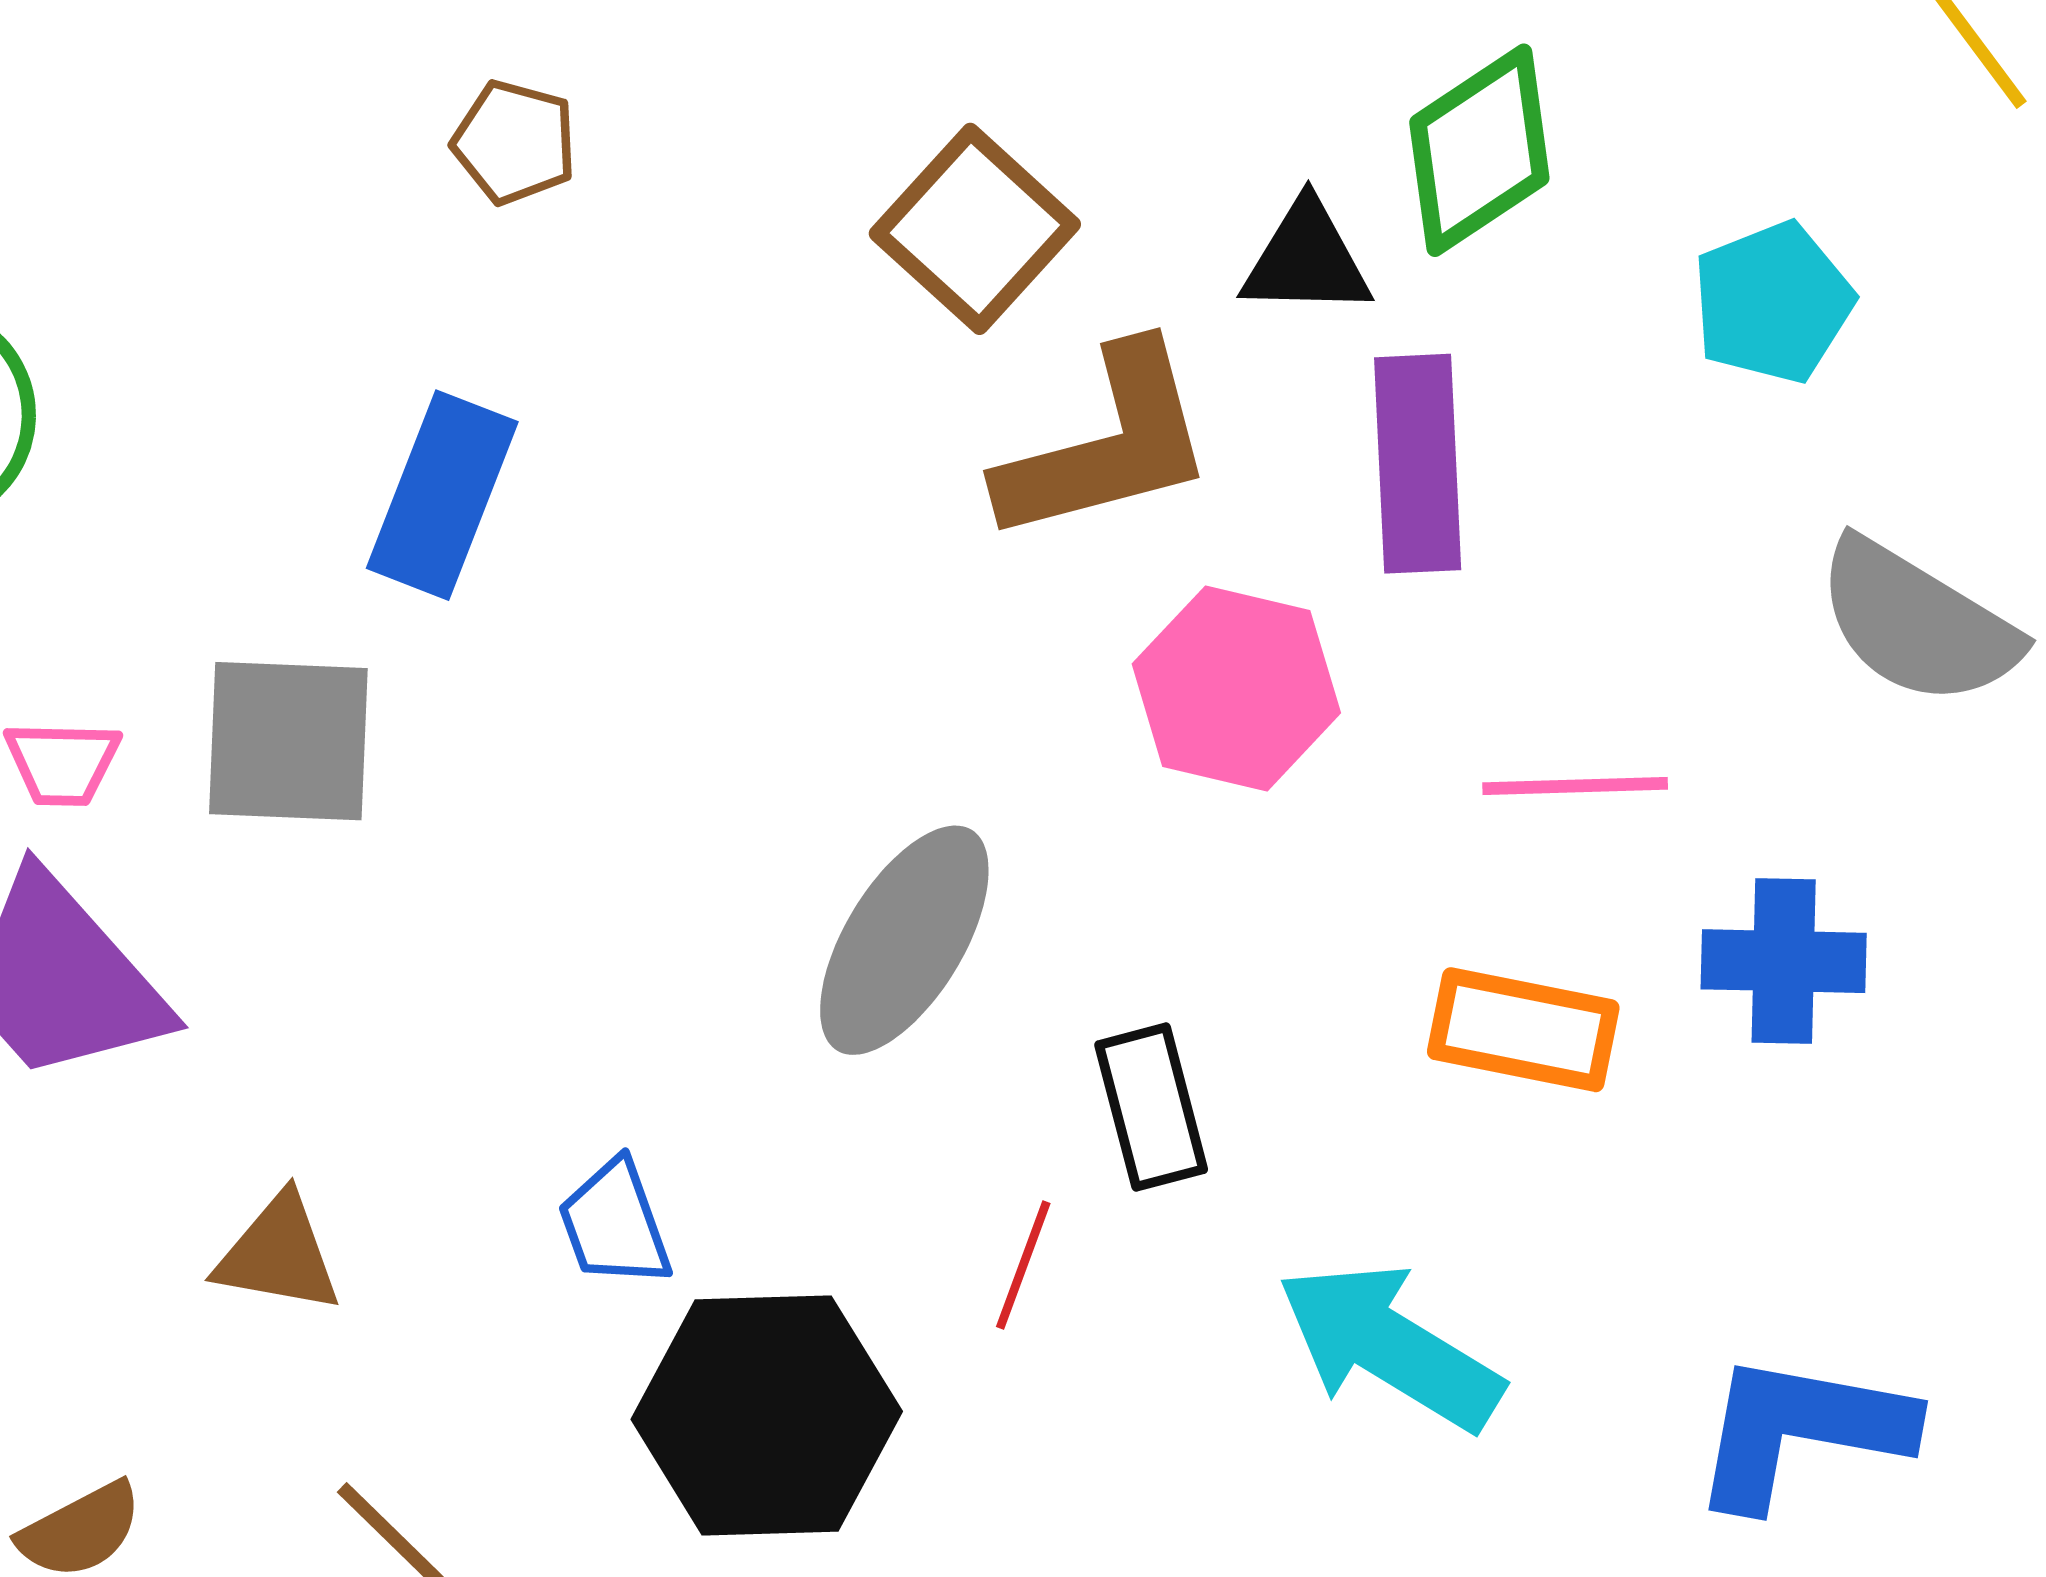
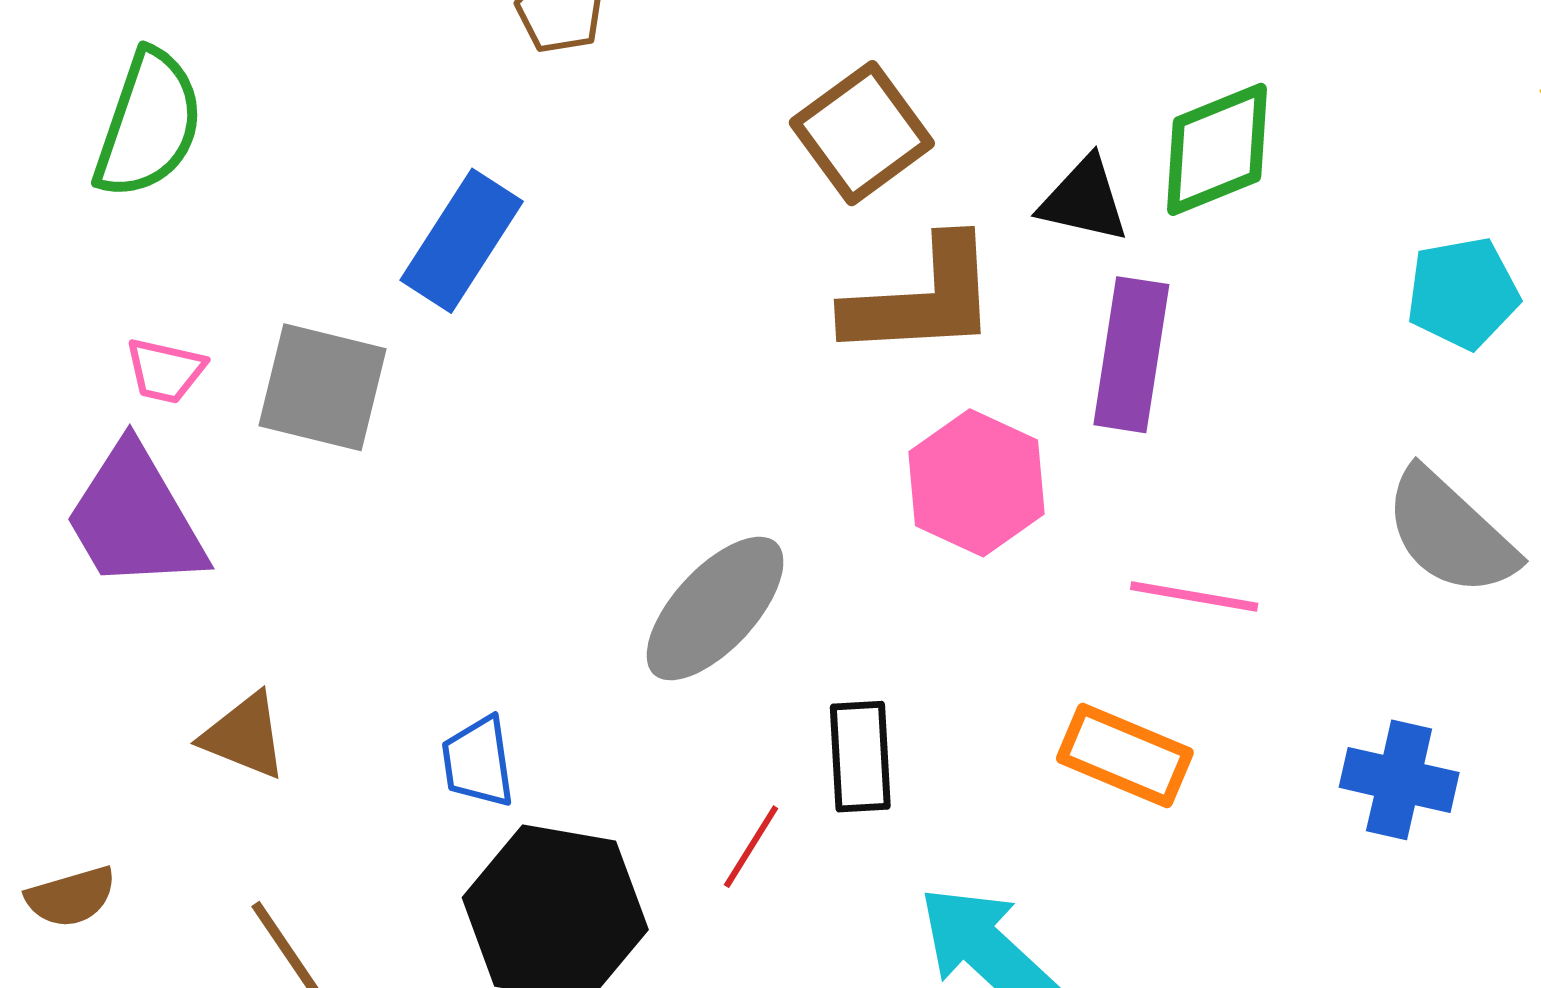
cyan pentagon: (1773, 303) -> (1463, 293), moved
blue cross: (1784, 961) -> (1399, 780), moved

